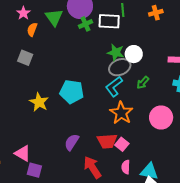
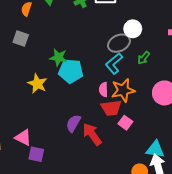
green star: (116, 52) -> (58, 57), moved
orange star: (121, 113) -> (123, 90), turned 30
red trapezoid: (107, 141) -> (111, 108), moved
red arrow: (92, 167) -> (92, 134), moved
pink semicircle: (126, 167) -> (103, 90), moved

